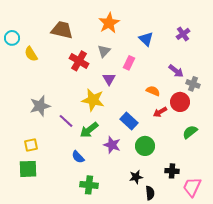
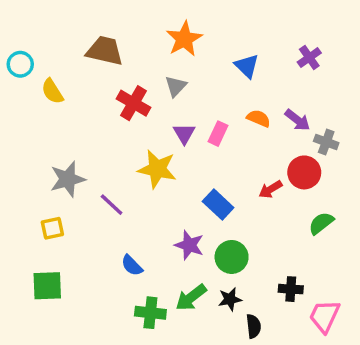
pink rectangle: (129, 63) -> (218, 134), moved
orange semicircle: (153, 91) -> (259, 118), moved
green arrow: (89, 130) -> (191, 298), moved
yellow square: (31, 145) -> (52, 228), moved
green circle: (145, 146) -> (232, 257), moved

